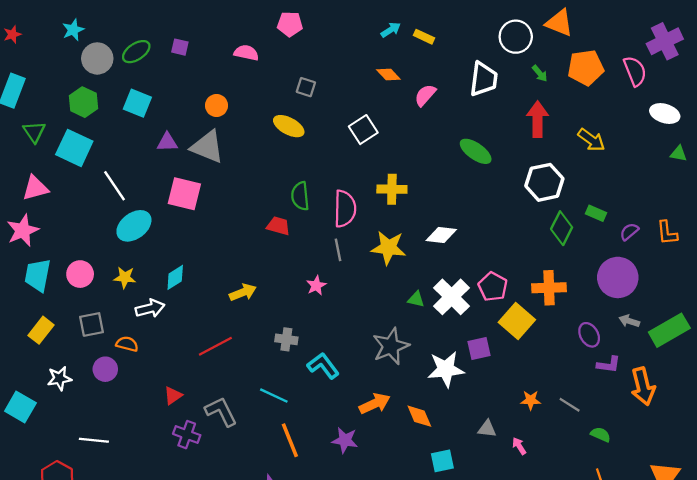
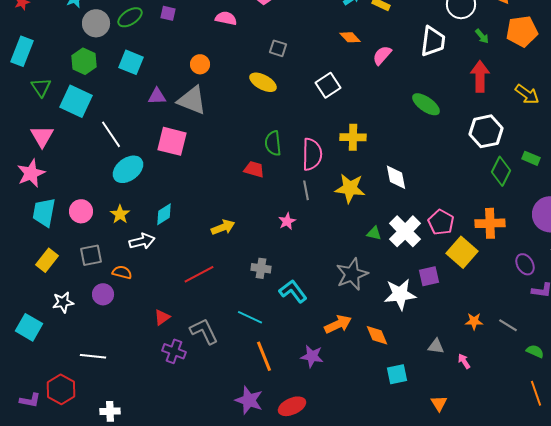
pink triangle: (35, 188) -> (42, 136), turned -45
white diamond: (441, 235) -> (396, 177), turned 72
yellow star: (125, 277) -> (120, 214), turned 30

